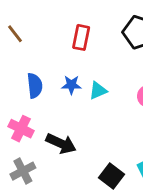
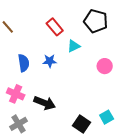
red rectangle: (81, 37) -> (55, 27), turned -48
cyan triangle: (98, 91) -> (74, 46), moved

